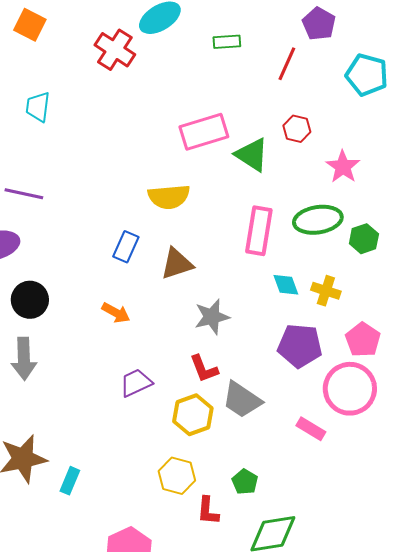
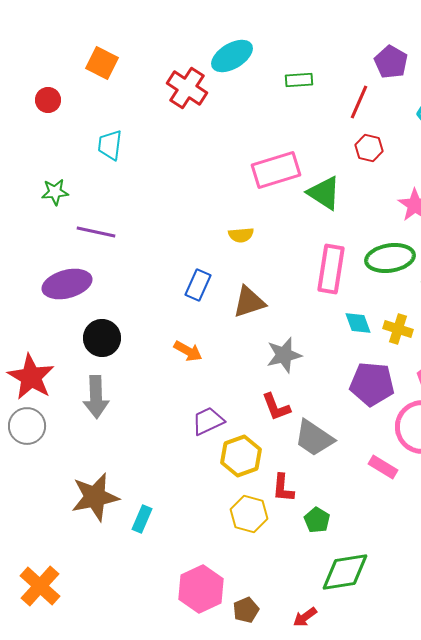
red hexagon: (297, 129) -> (369, 148), moved
yellow semicircle: (169, 197) -> (241, 235), size x0.6
yellow hexagon: (193, 415) -> (241, 456), moved
red L-shape: (208, 511) -> (283, 488), moved

